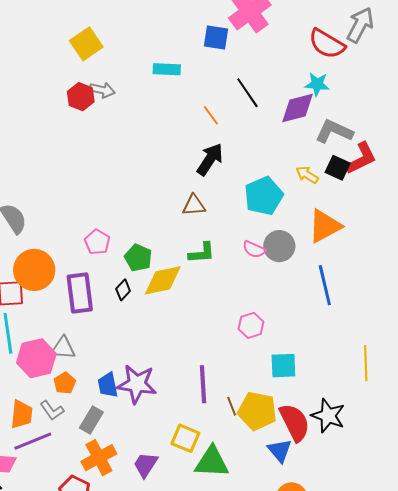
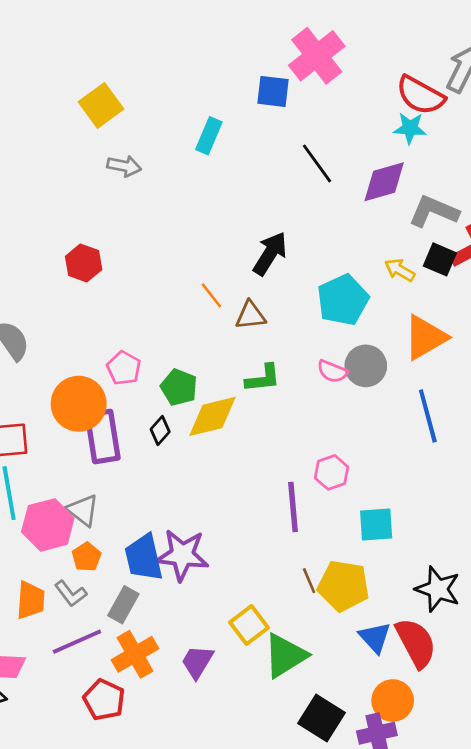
cyan rectangle: (167, 69) -> (209, 136), turned -68
cyan star: (317, 84) -> (410, 128), moved
red hexagon: (81, 97) -> (84, 263), moved
orange line: (211, 115) -> (211, 295), moved
orange circle: (34, 270) -> (79, 404), moved
gray triangle: (63, 348) -> (83, 510), turned 36
purple line: (203, 384) -> (293, 507), moved
blue trapezoid: (108, 385) -> (144, 558), size x1.4
red semicircle: (295, 422) -> (416, 643), moved
yellow square: (185, 438) -> (249, 625), turned 32
purple line: (33, 441) -> (77, 642), moved
green triangle: (212, 462) -> (285, 656), turned -33

